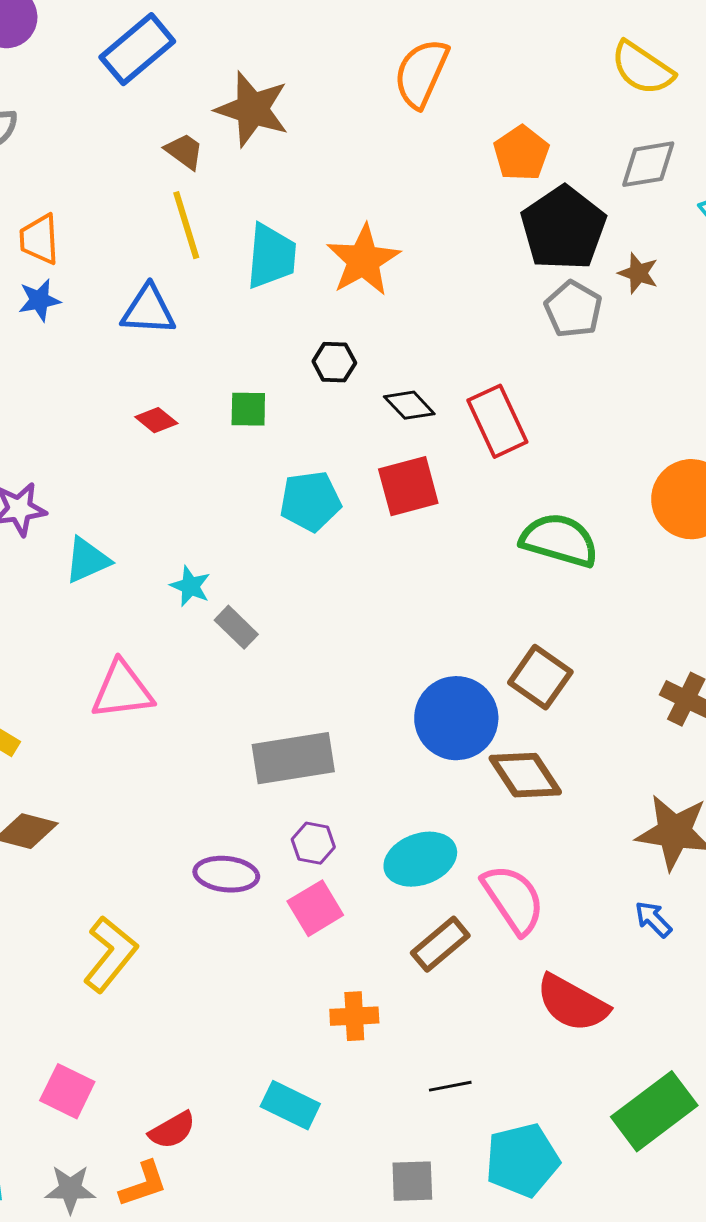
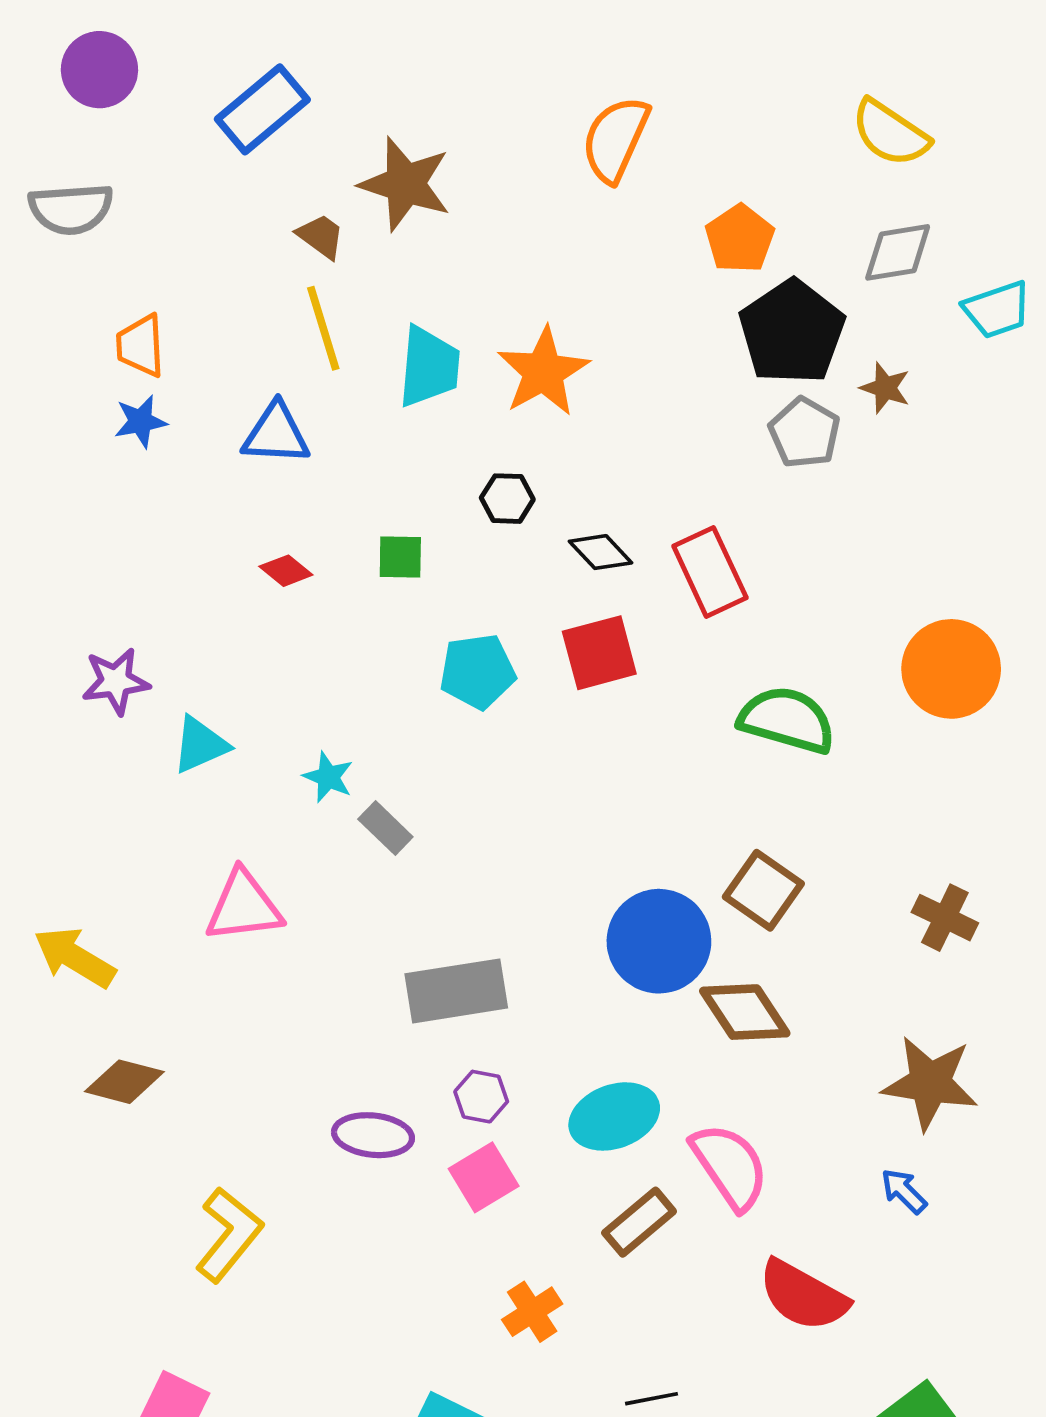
orange cross: (354, 1016) -> (532, 1312), turned -30

